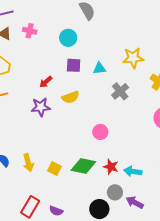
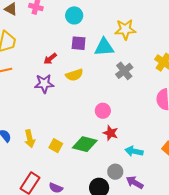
yellow star: (133, 58) -> (125, 29), moved
cyan triangle: (99, 68) -> (104, 47), size x1.5
red star: (111, 167) -> (111, 133), moved

